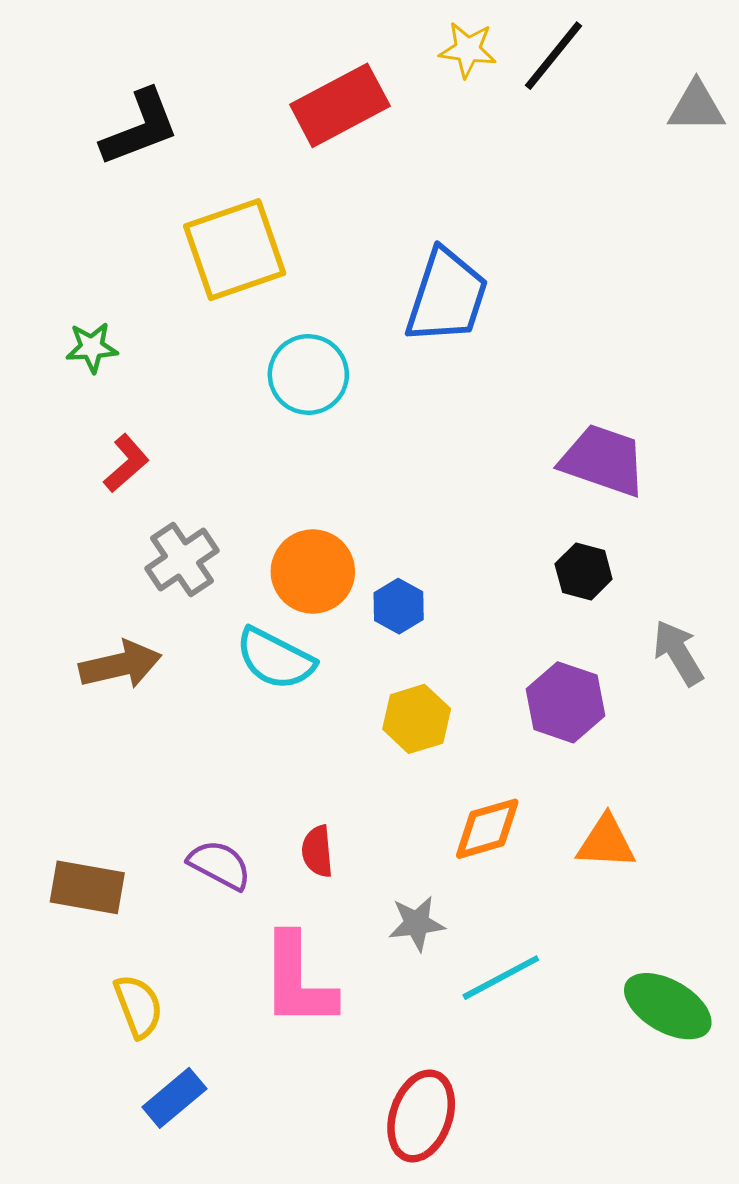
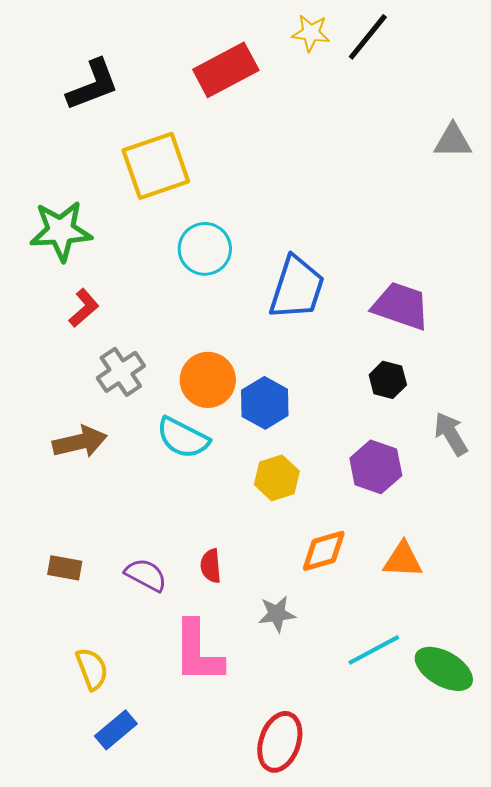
gray triangle: (696, 107) -> (453, 141), moved
blue trapezoid: (447, 296) -> (297, 288), moved
green star: (92, 347) -> (61, 231), size x1.8
blue hexagon: (399, 606) -> (265, 403), size x1.4
brown rectangle: (87, 887) -> (65, 568), moved, size x0.7
cyan line: (501, 978) -> (374, 650), moved

